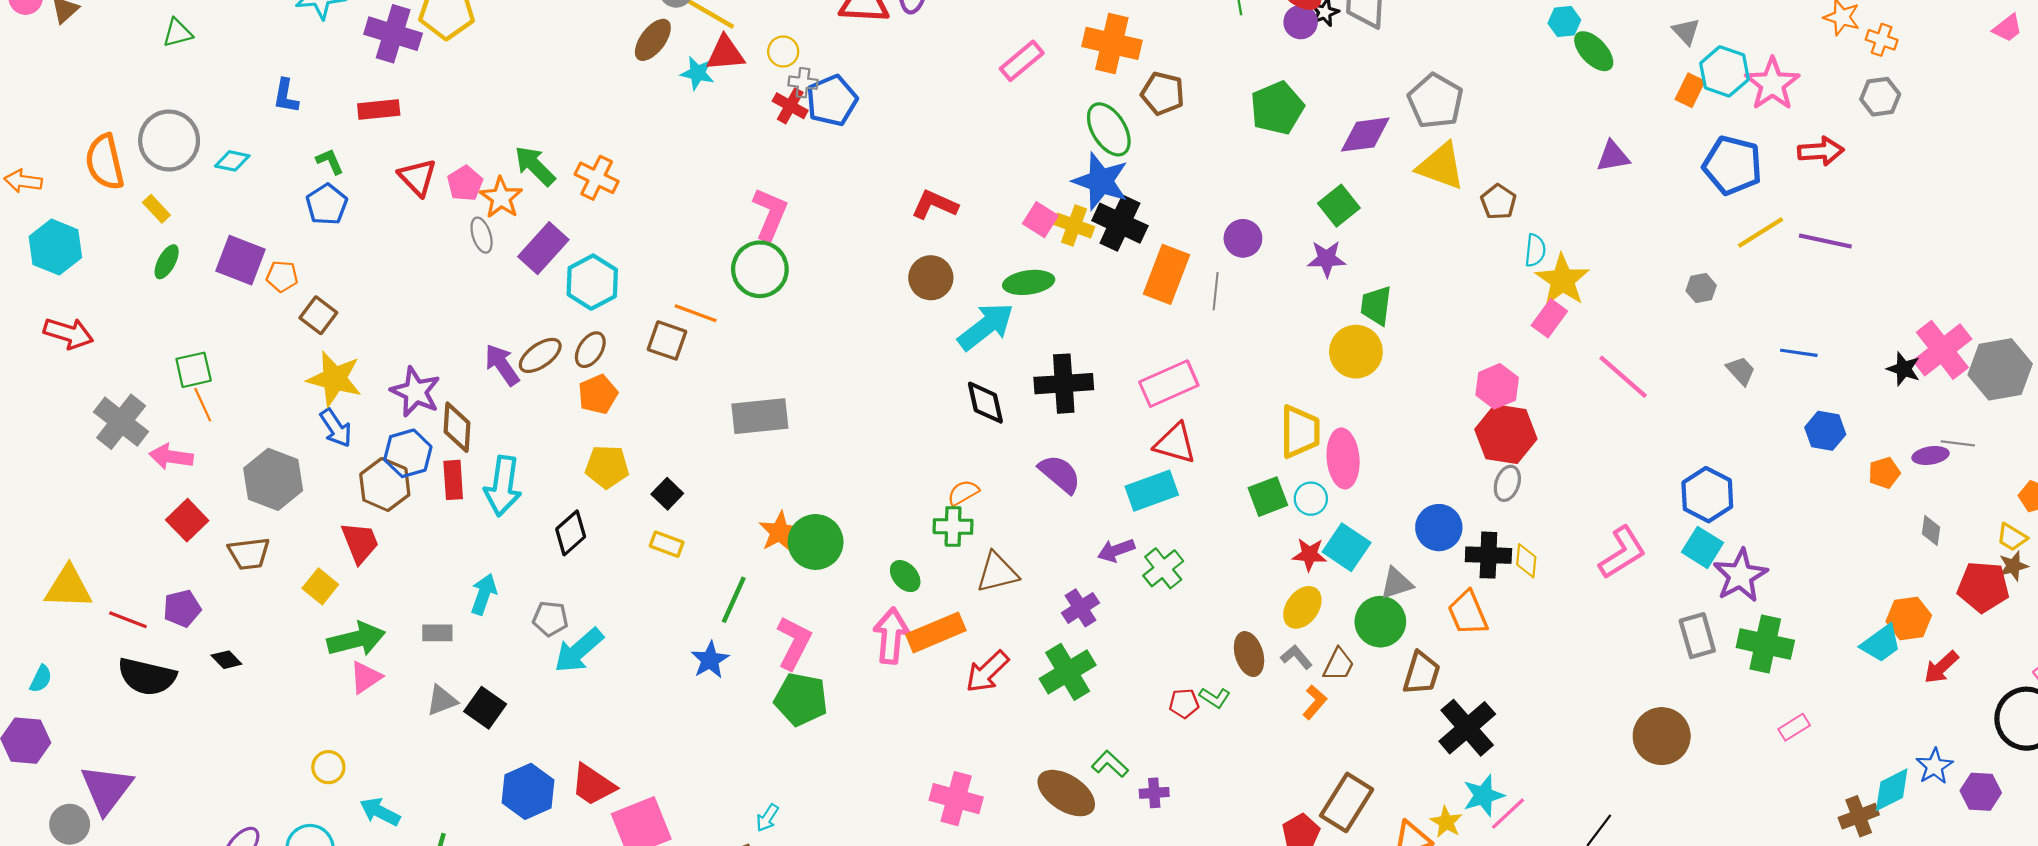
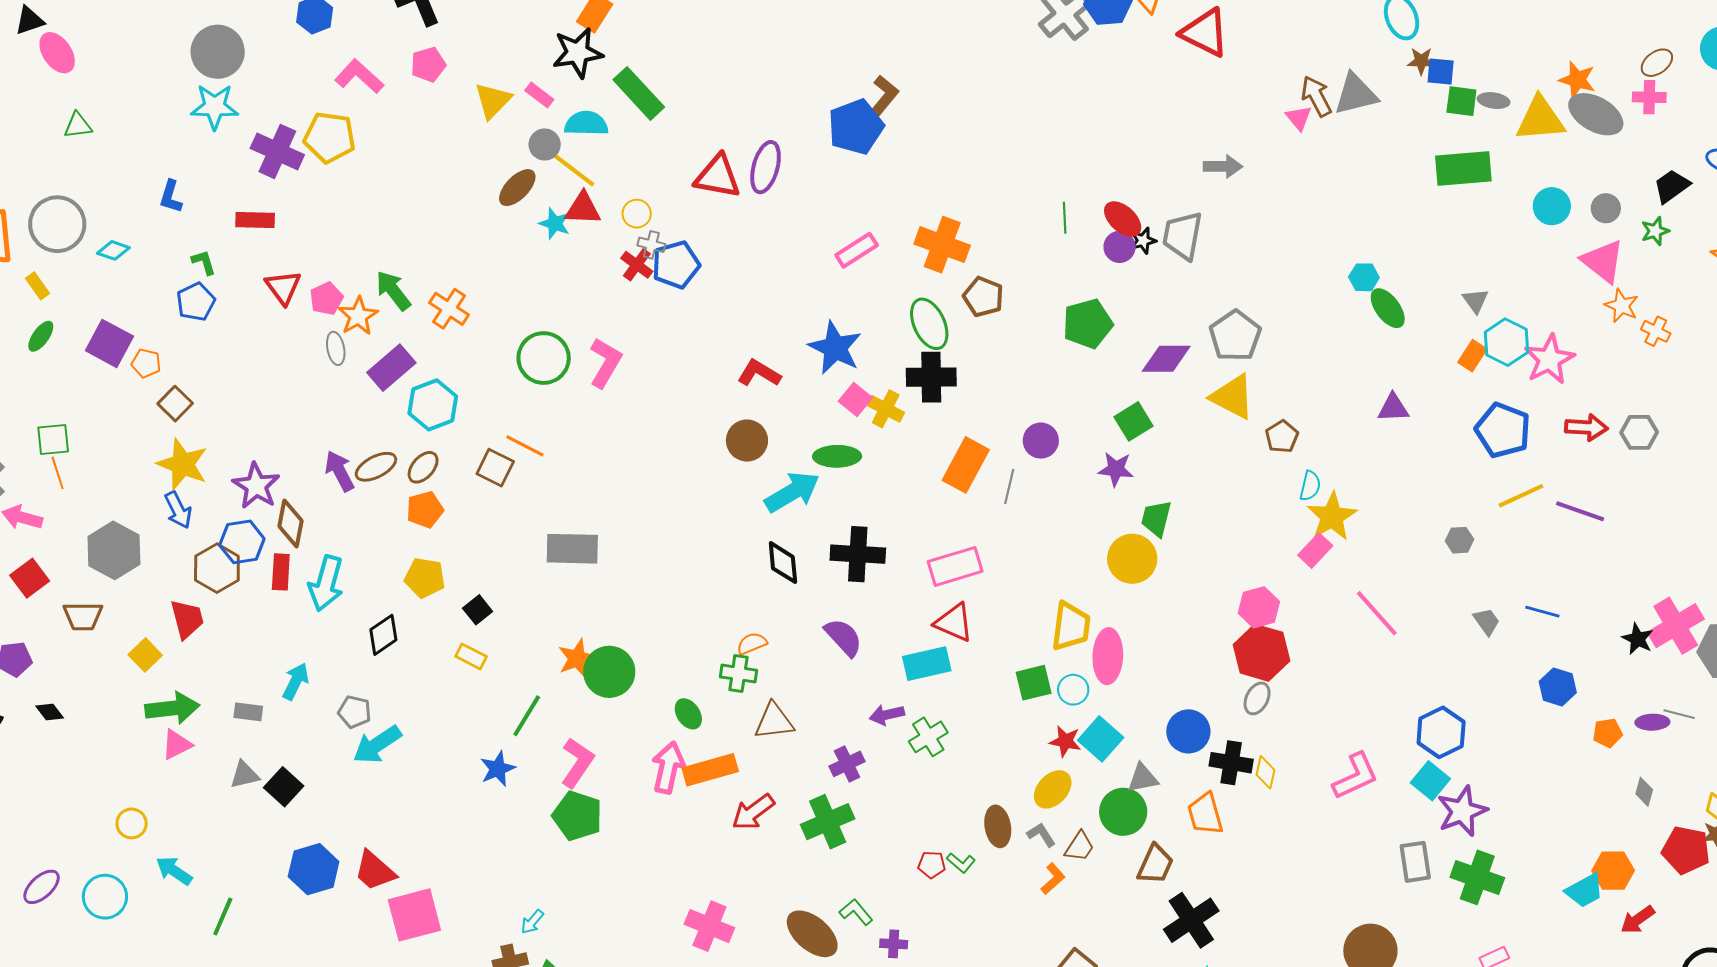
gray hexagon: (1880, 97) -> (1639, 432), moved
blue star: (1101, 181) -> (835, 348), moved
black cross: (1120, 223) -> (931, 377), moved, turned -33
green circle: (760, 269) -> (544, 358), moved

